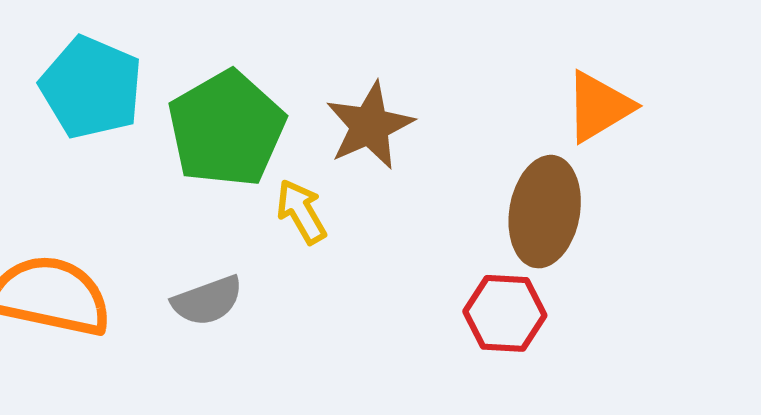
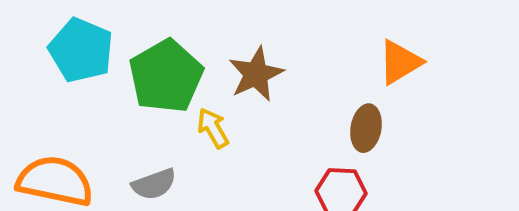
brown ellipse: (545, 212) -> (366, 128), size x0.7

